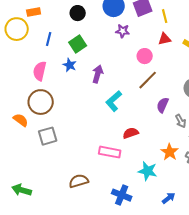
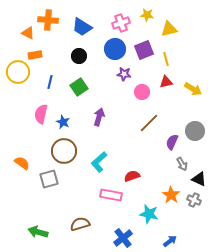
pink circle: (145, 56) -> (142, 92), moved
blue star: (70, 65) -> (63, 122), moved
cyan L-shape: (114, 101) -> (99, 162), moved
brown circle: (41, 102) -> (64, 151), moved
purple semicircle: (163, 105) -> (172, 142), moved
green arrow: (22, 190) -> (38, 232), moved
blue cross: (122, 195) -> (123, 238), turned 30

